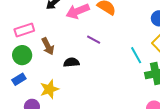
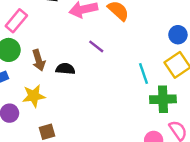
pink rectangle: (24, 30) -> (16, 21), turned -42
brown arrow: (48, 46) -> (39, 60), moved

